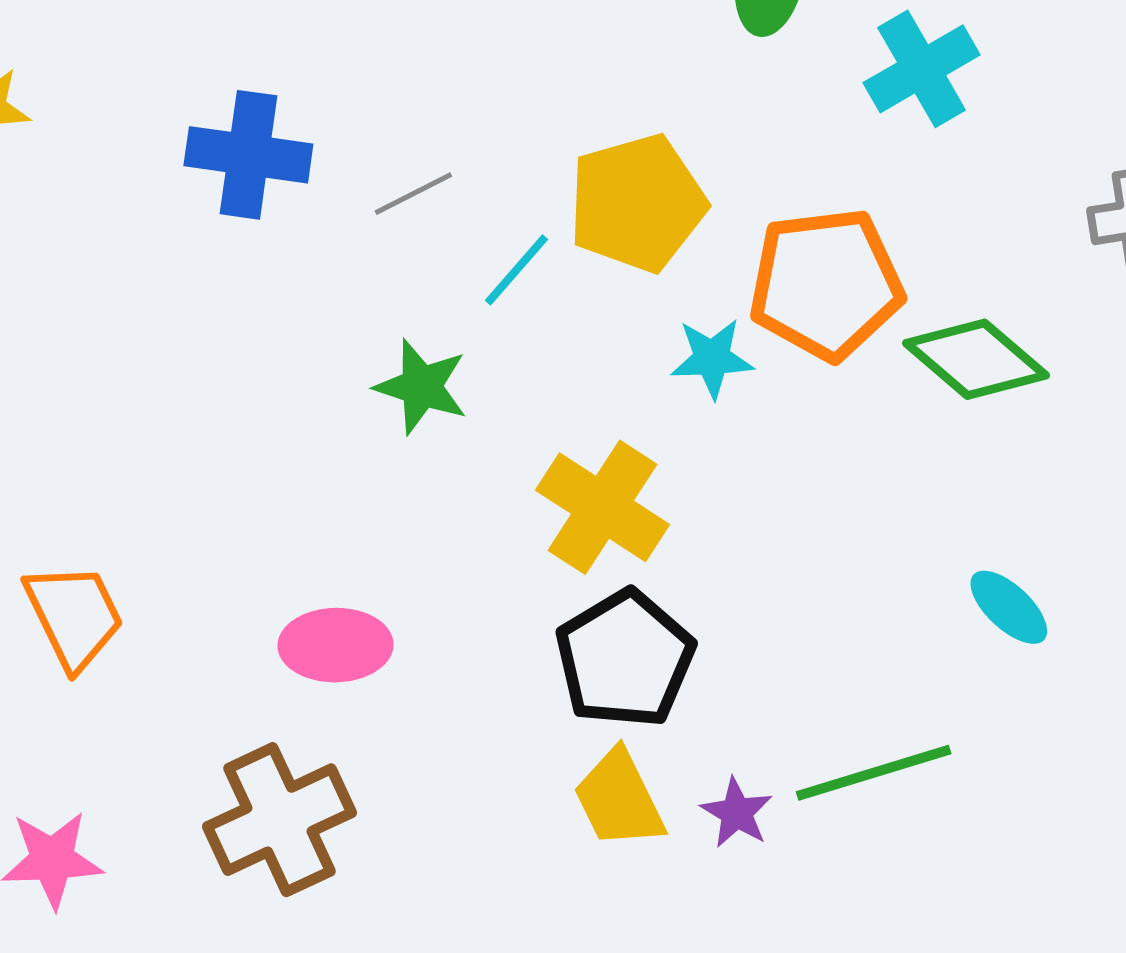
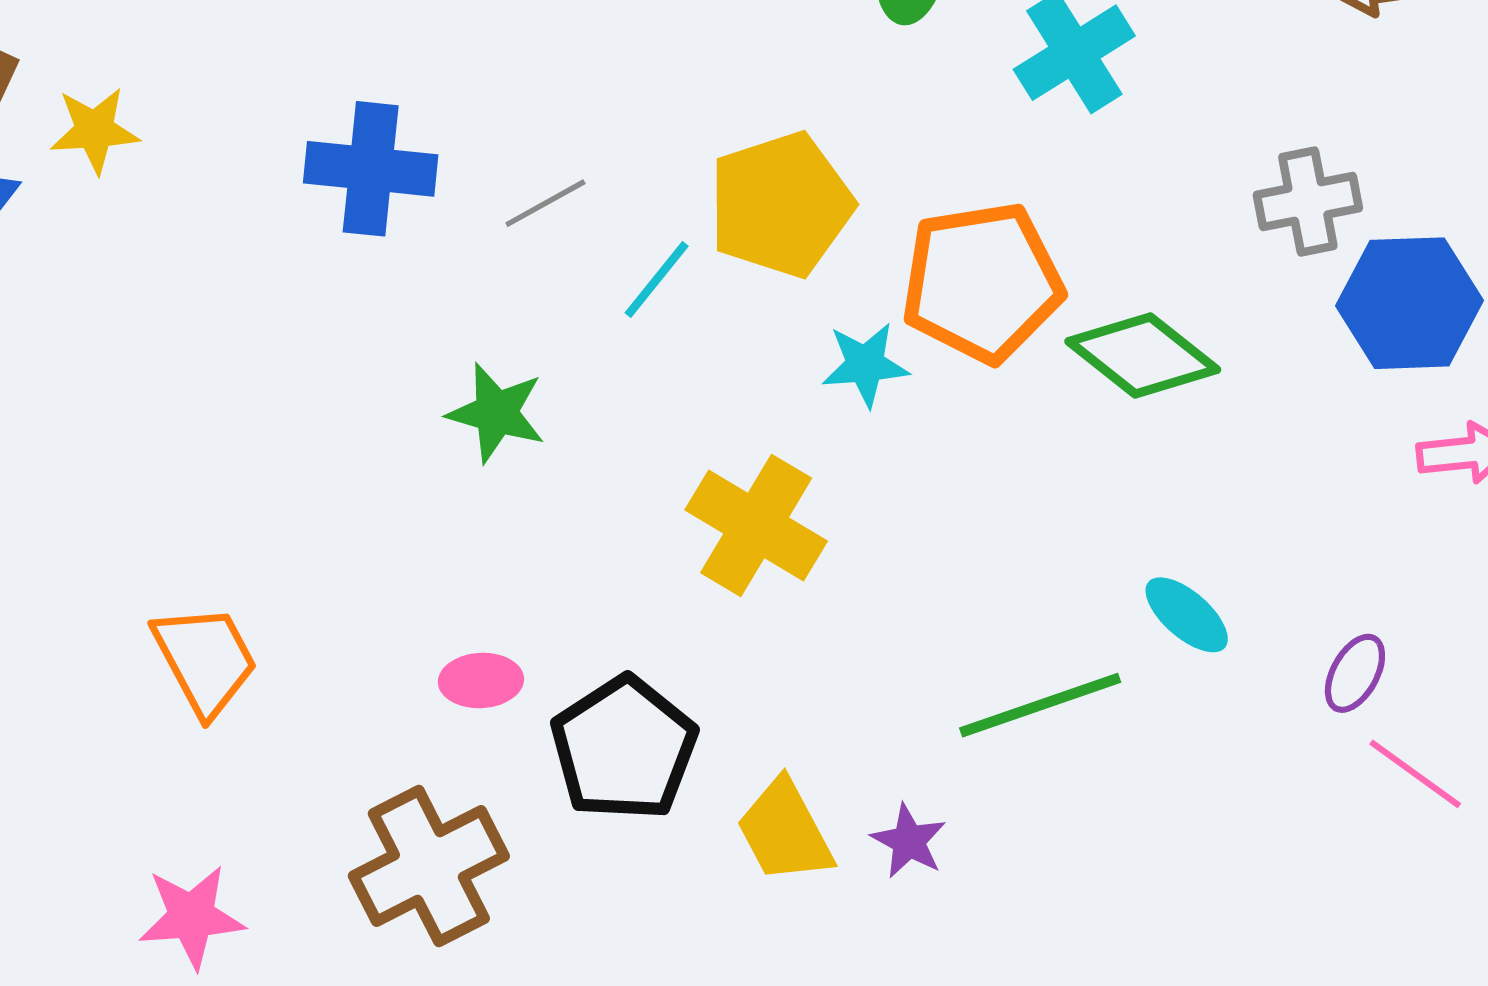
green star: (421, 387) -> (496, 413), moved
pink ellipse: (336, 645) -> (481, 680), size x0.7
black pentagon: (625, 659) -> (624, 748), moved
green line: (874, 773) -> (1040, 705), moved

